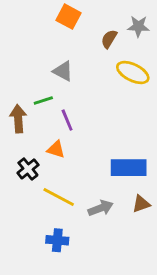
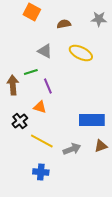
orange square: (68, 17) -> (32, 12), moved
brown semicircle: (109, 39) -> (64, 24), moved, turned 48
yellow ellipse: (133, 73) -> (81, 53), moved

